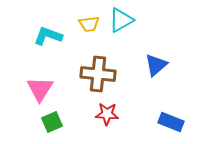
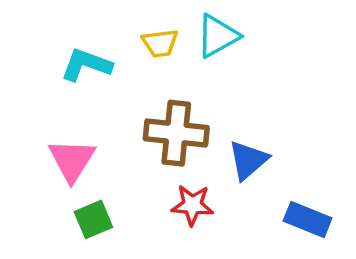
blue triangle: (156, 65) -> (248, 160), moved

